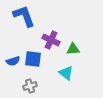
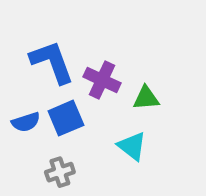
blue L-shape: (24, 16) -> (52, 62), moved
blue square: (33, 59) -> (66, 118), turned -30

